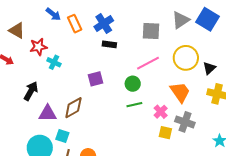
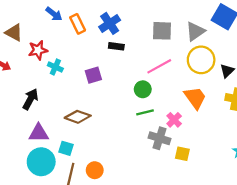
gray triangle: (181, 20) -> (195, 31), moved
purple square: (95, 79) -> (93, 75), moved
brown diamond: (73, 108) -> (78, 117), turned 50
purple triangle: (48, 113) -> (39, 133), moved
gray cross: (185, 122) -> (160, 138), moved
yellow square: (165, 133) -> (182, 154), moved

